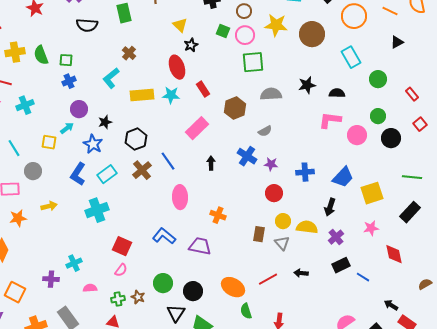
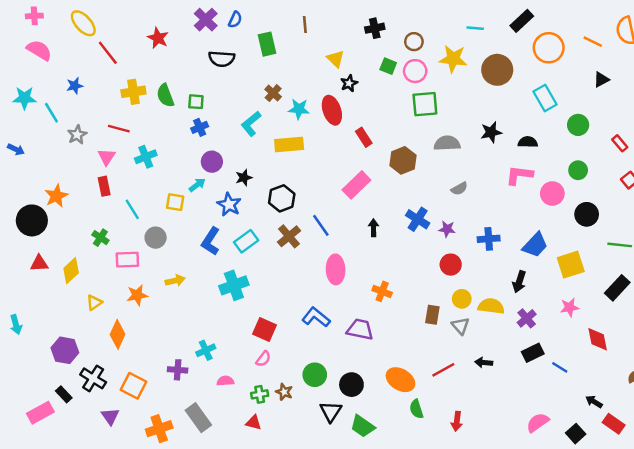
cyan star: (171, 95) -> (299, 109), moved
gray semicircle: (265, 131) -> (459, 189), moved
black circle: (391, 138) -> (587, 214), moved

